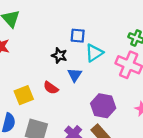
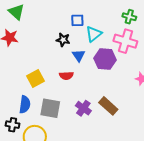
red semicircle: (51, 88) -> (66, 76), moved, turned -32
purple hexagon: (103, 106) -> (105, 59), moved

